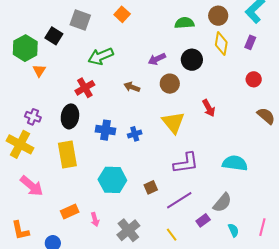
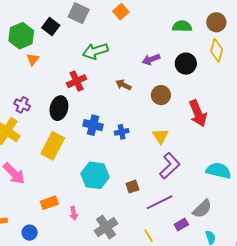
brown circle: (170, 84) -> (161, 95), moved
red arrow: (209, 108) -> (198, 113), size x1.5
yellow triangle: (173, 122) -> (160, 136), moved, size x0.7
yellow rectangle: (67, 155) -> (53, 146), turned 32
purple L-shape: (186, 163) -> (170, 166), turned -40

